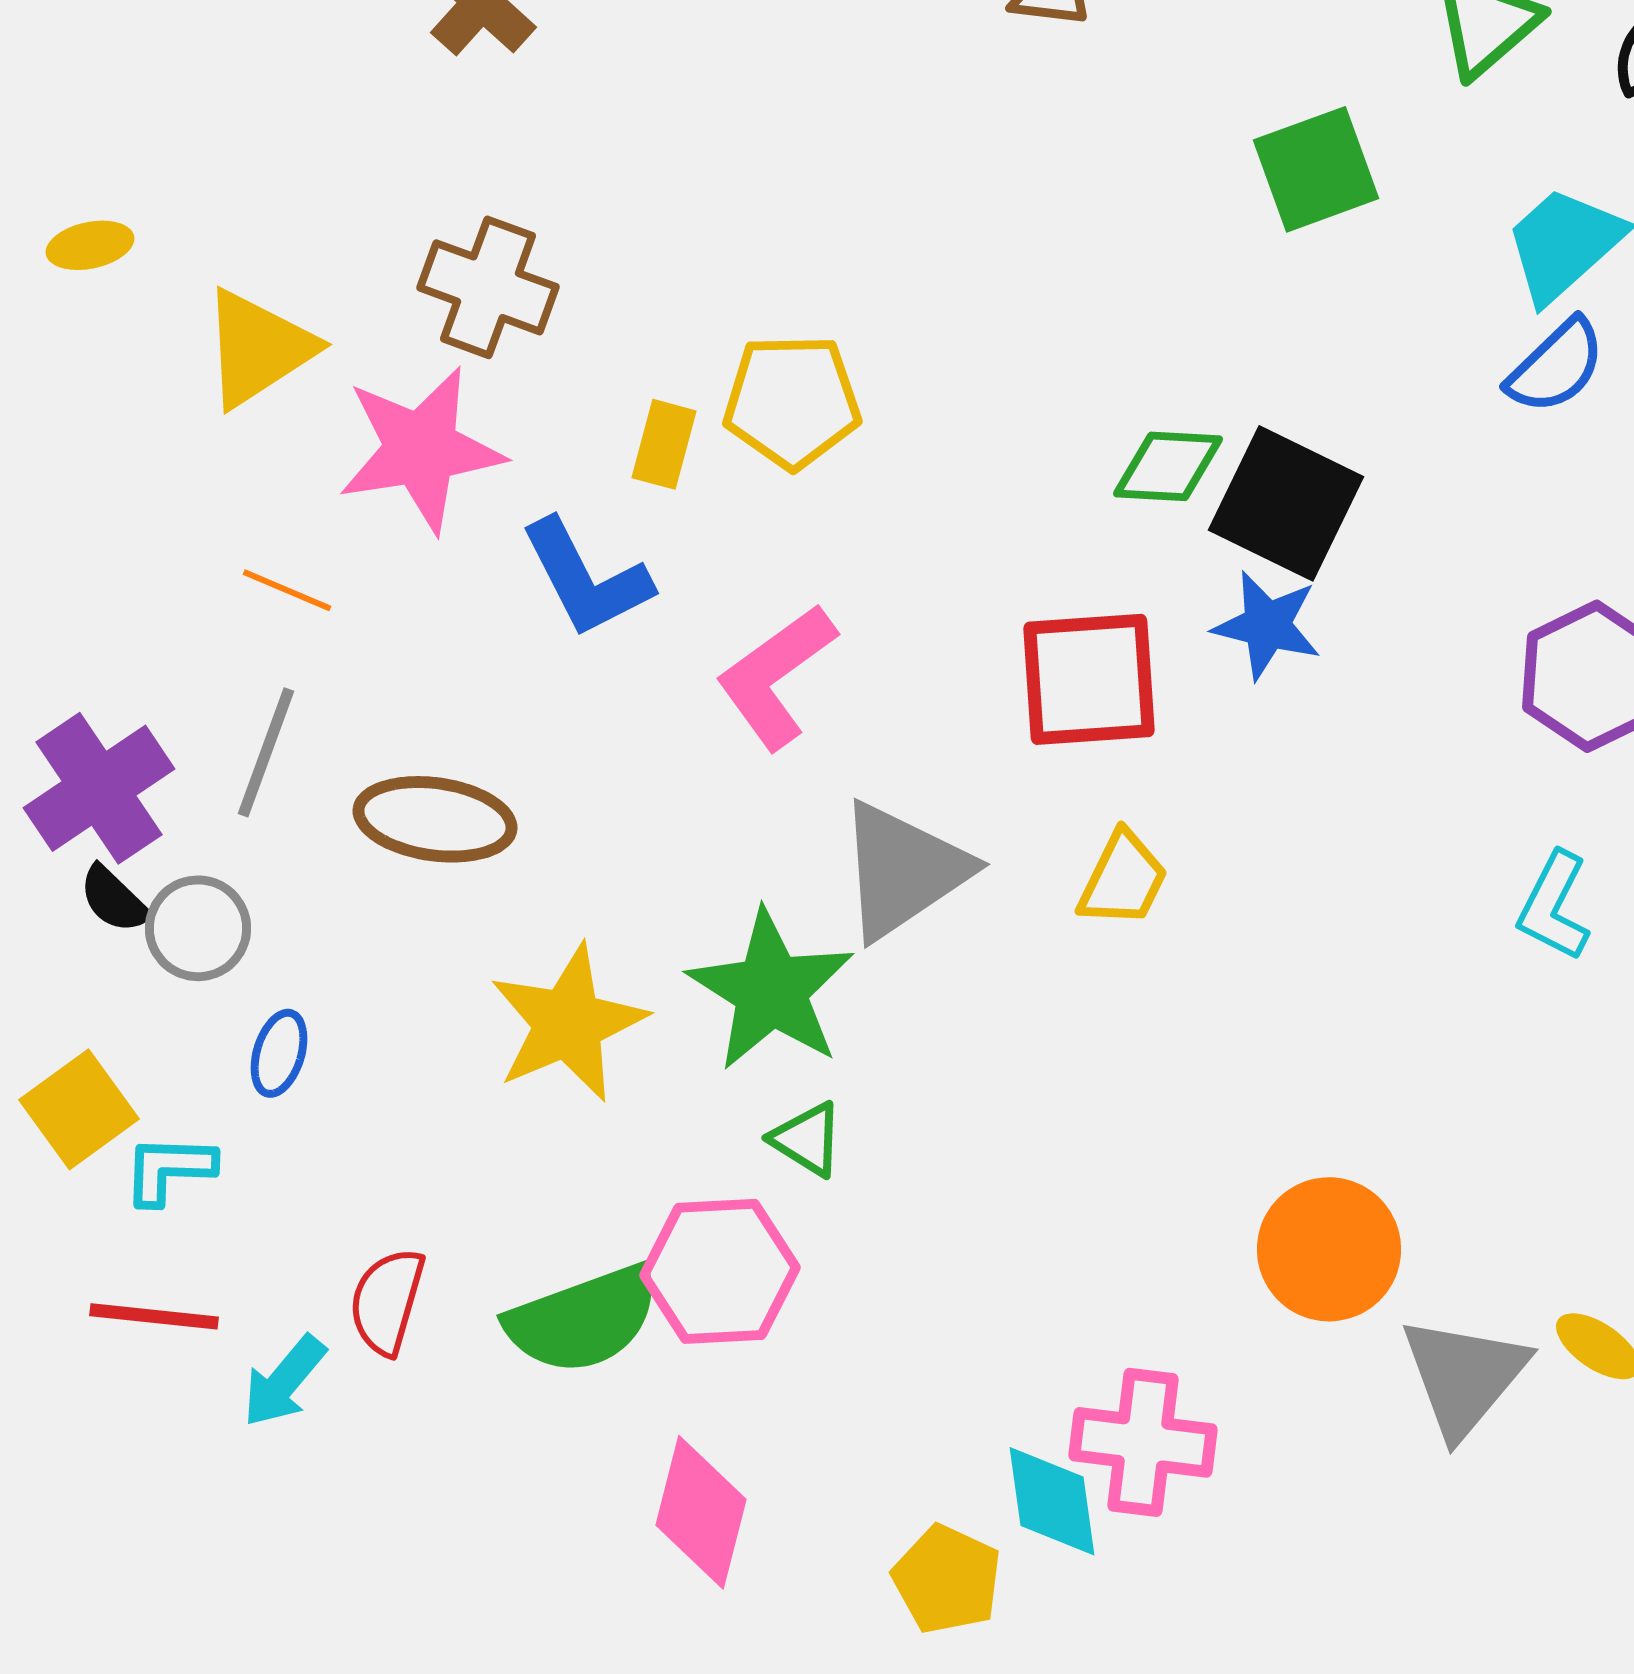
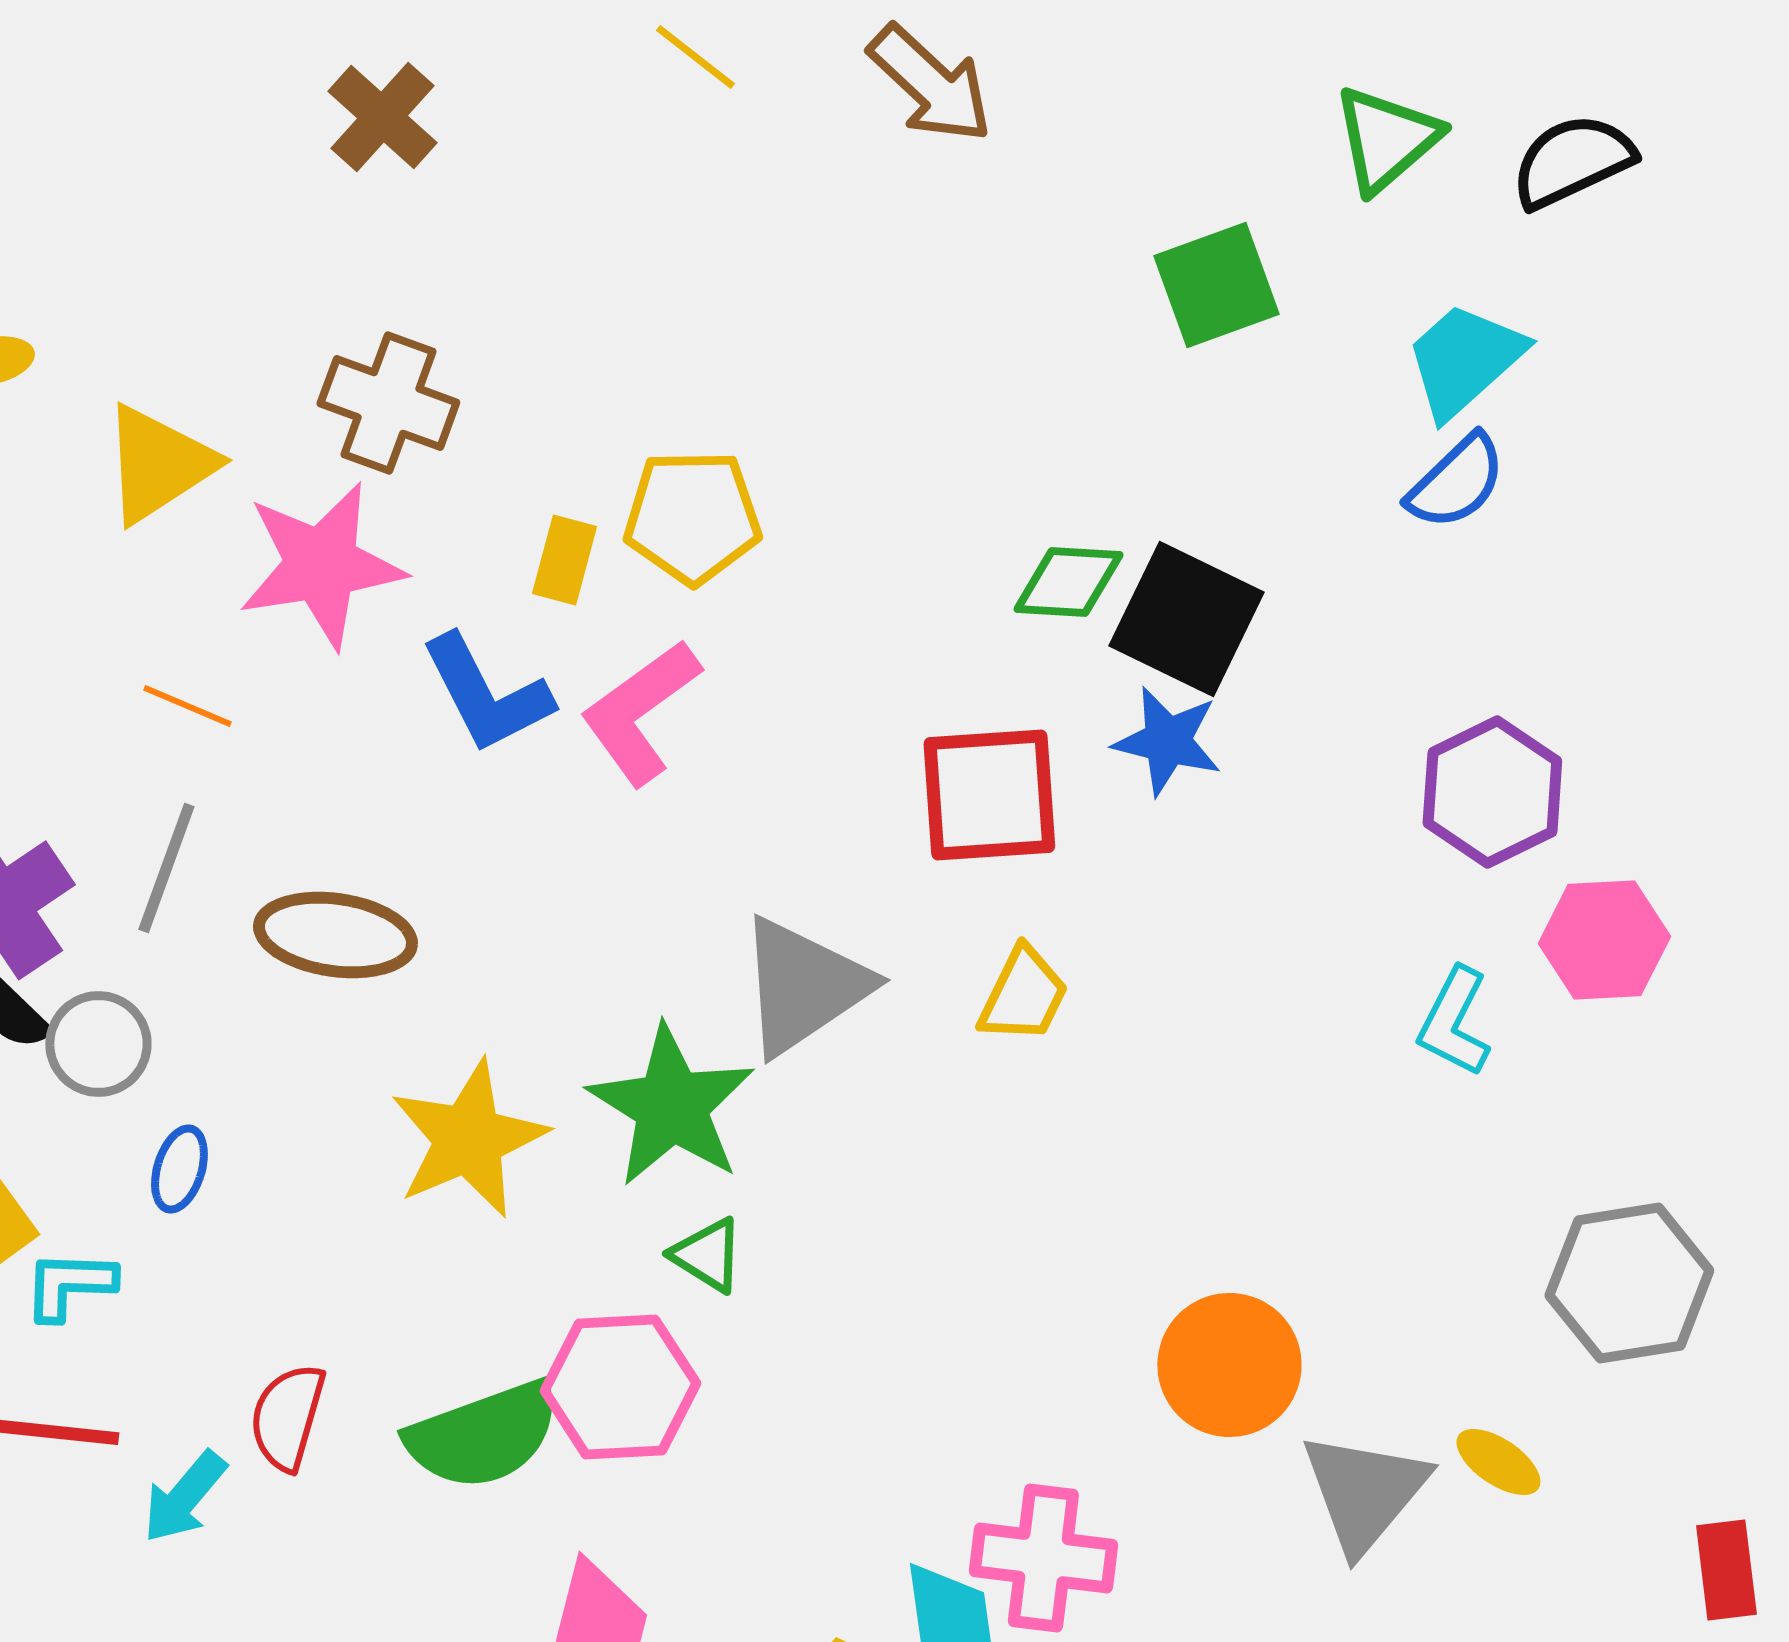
pink L-shape: (776, 676) -> (640, 712), moved

